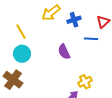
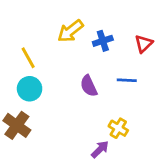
blue line: (91, 39) -> (127, 80), moved
yellow cross: (85, 82) -> (118, 128), turned -32

